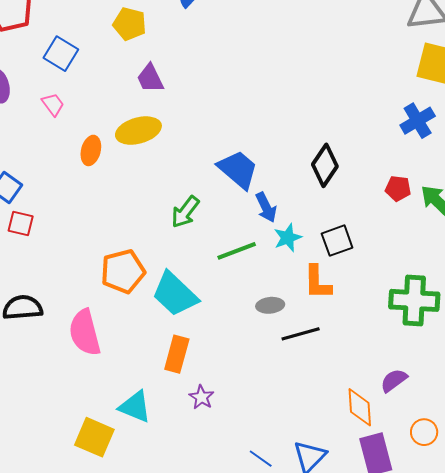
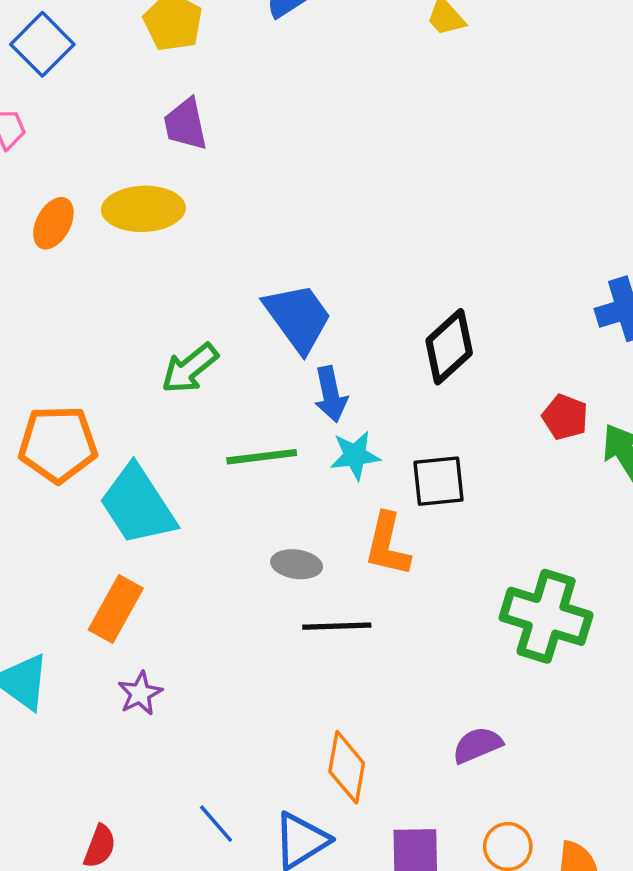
orange diamond: (360, 407) -> (347, 767), moved

